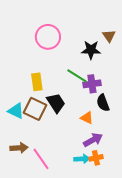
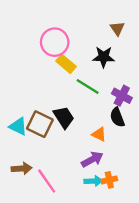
brown triangle: (109, 36) -> (117, 28), moved
yellow rectangle: (37, 82) -> (66, 64), moved, turned -42
purple cross: (92, 84) -> (122, 96), moved, turned 36
purple arrow: (93, 140) -> (92, 159), moved

